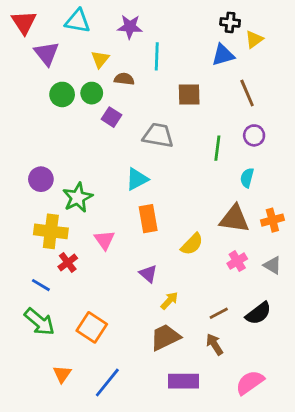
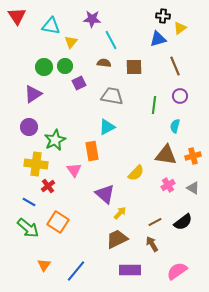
cyan triangle: (78, 21) -> (51, 26), moved
purple triangle: (47, 54) -> (33, 94), moved, turned 36
cyan line: (157, 56) -> (111, 40), turned -30
brown semicircle: (124, 79) -> (104, 63), moved
purple square: (111, 117) -> (79, 83), turned 32
cyan triangle: (137, 179) -> (107, 127), moved
orange rectangle: (148, 219) -> (92, 151), moved
purple triangle: (148, 274) -> (105, 194), size x1.5
orange square: (92, 327) -> (58, 222), moved

